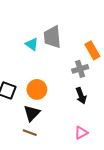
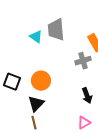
black arrow: (81, 96) -> (87, 96), moved
brown line: (30, 133) -> (34, 123), turned 56

